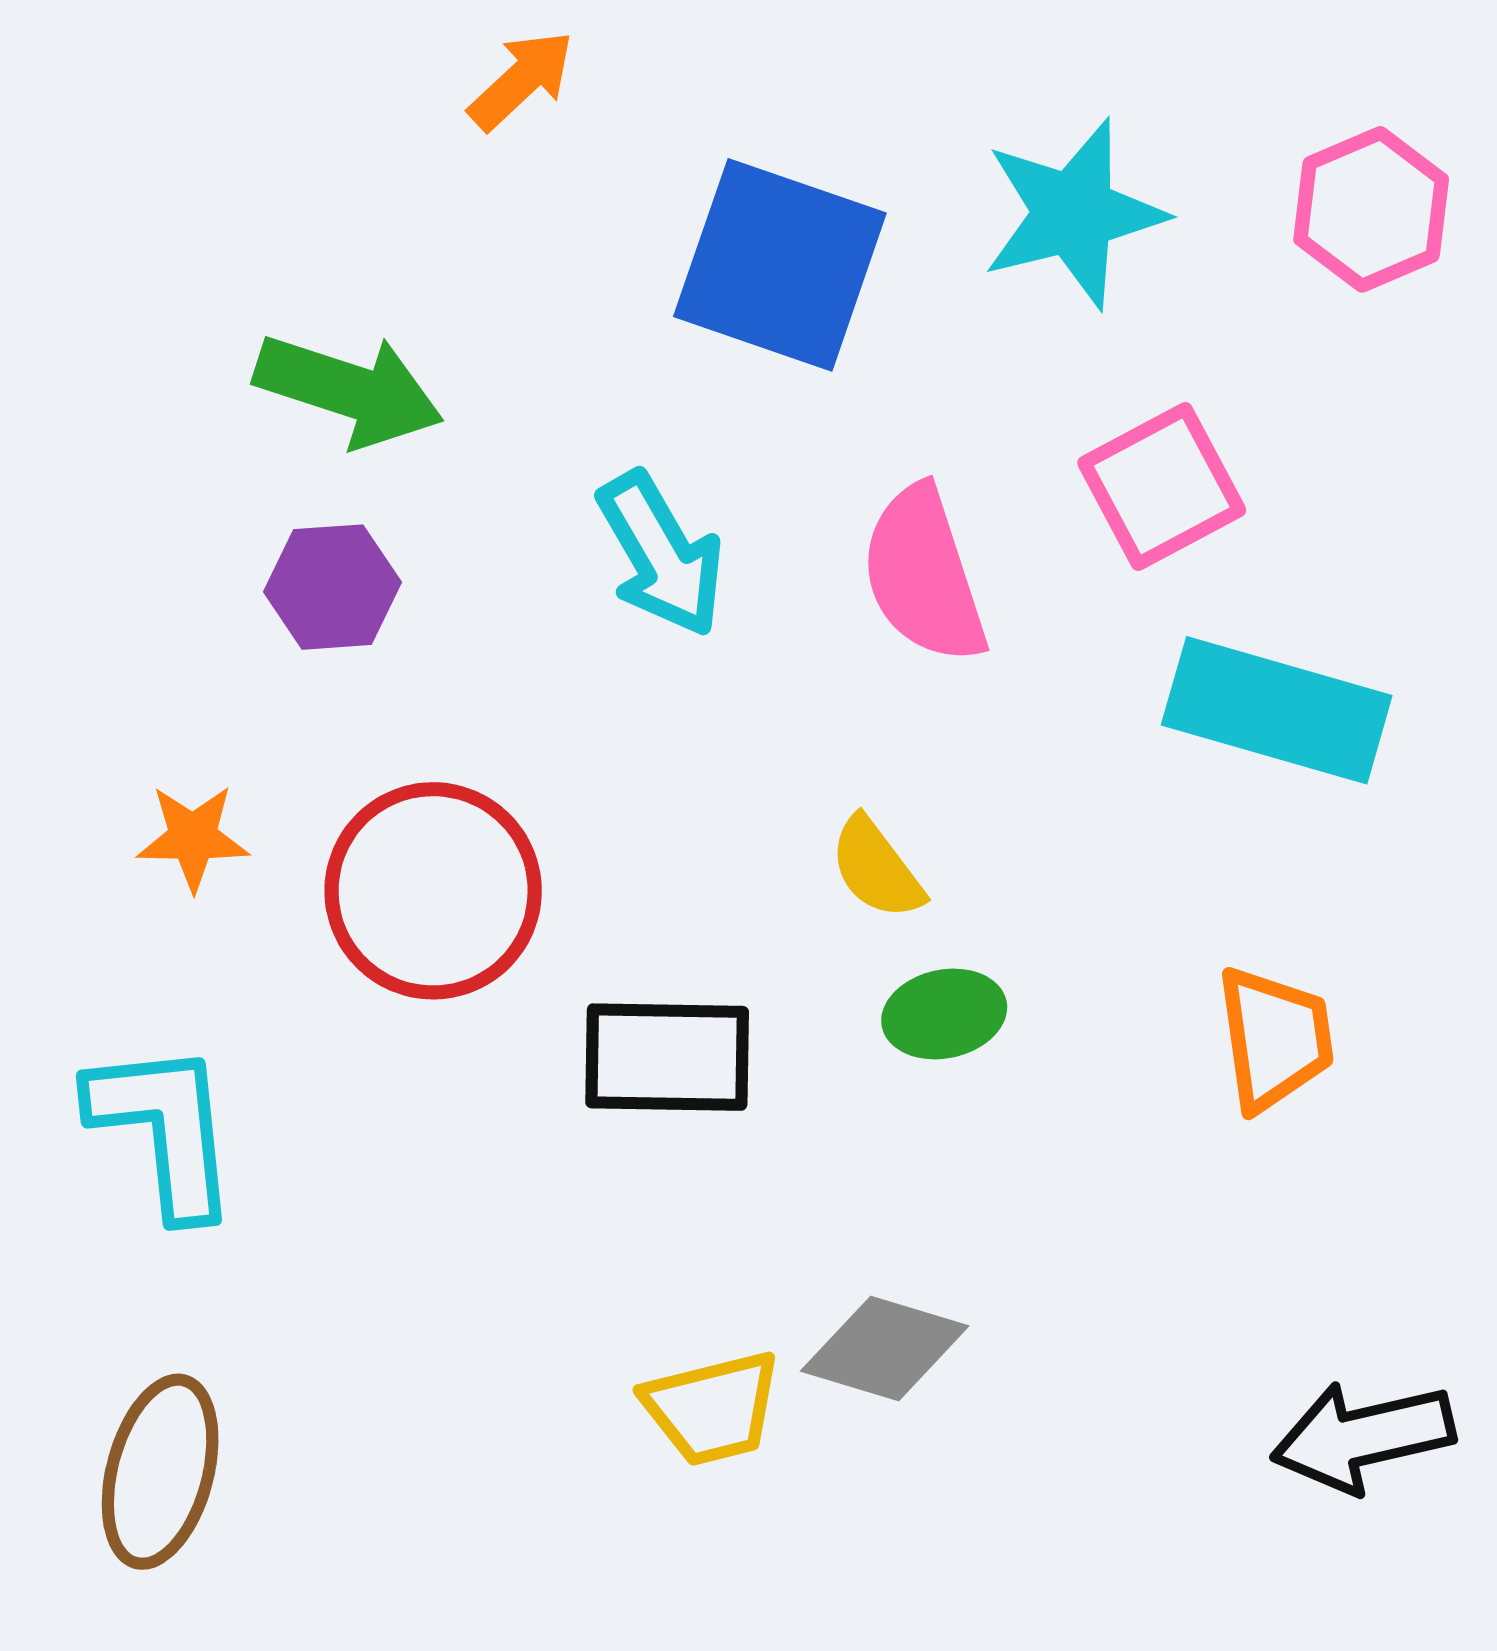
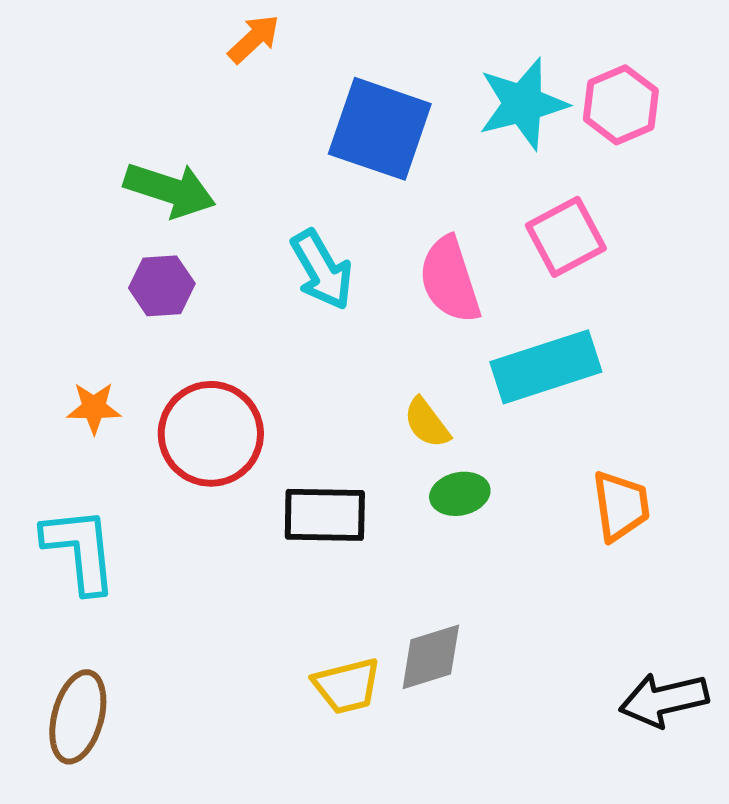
pink hexagon: (1371, 209) -> (621, 105), moved
cyan rectangle: (1277, 710) -> (546, 367), moved, turned -34
gray diamond: (885, 1349) -> (431, 657), turned -34

